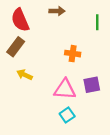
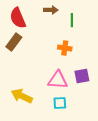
green line: (97, 22) -> (72, 20), moved
yellow arrow: (25, 75) -> (22, 96), moved, size x1.5
cyan square: (67, 115) -> (60, 103), turned 32

